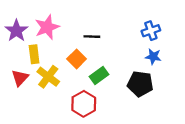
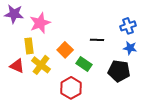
purple star: (16, 31) -> (14, 14), moved, turned -30
black line: (92, 37) -> (97, 40), moved
green rectangle: (99, 75) -> (84, 64), turned 70
red triangle: (20, 78) -> (17, 66), turned -49

